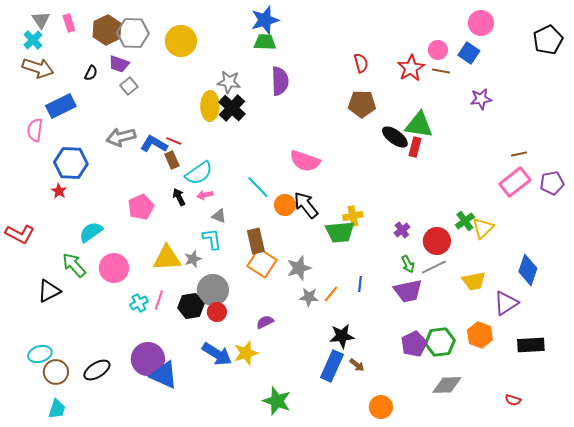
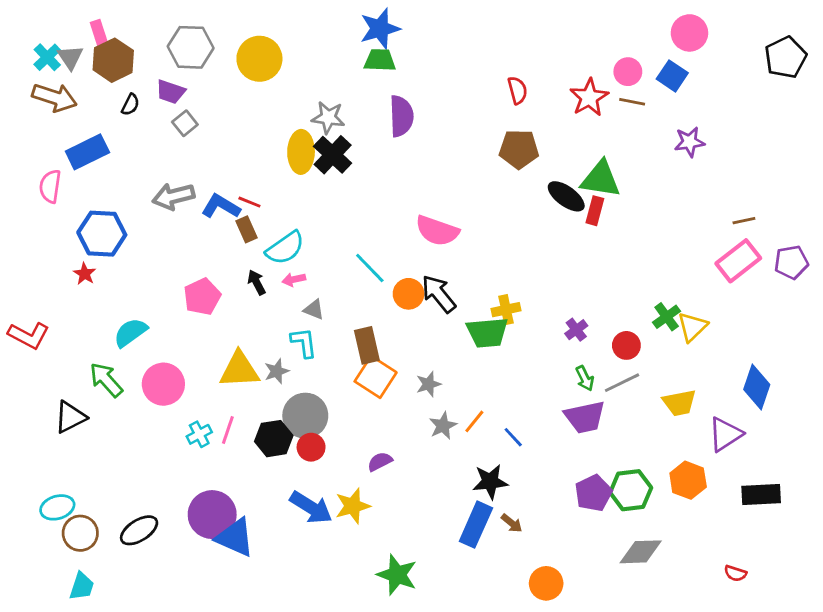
gray triangle: (41, 20) -> (70, 57), moved
brown hexagon: (107, 30) -> (113, 60), moved
red circle: (437, 241) -> (626, 345), size x0.7
gray star: (299, 268) -> (429, 384), size x0.7
blue line: (360, 284) -> (513, 437), moved, turned -49
gray star: (309, 297) -> (443, 426), turned -30

